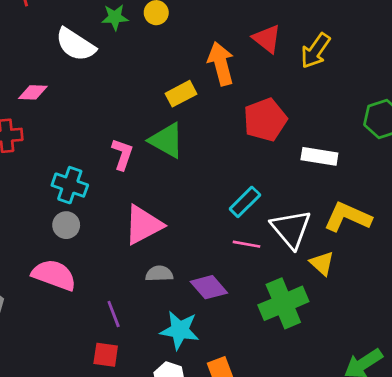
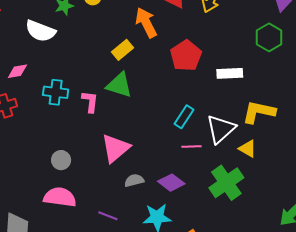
cyan cross: (70, 185) -> (56, 92), moved
white triangle: (291, 229) -> (221, 129), turned 40
purple line: (114, 314) -> (108, 216), turned -36

